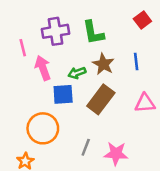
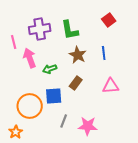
green arrow: (77, 73) -> (50, 69), moved
blue square: (63, 94) -> (54, 96), moved
brown rectangle: (101, 99) -> (76, 83), size x0.6

